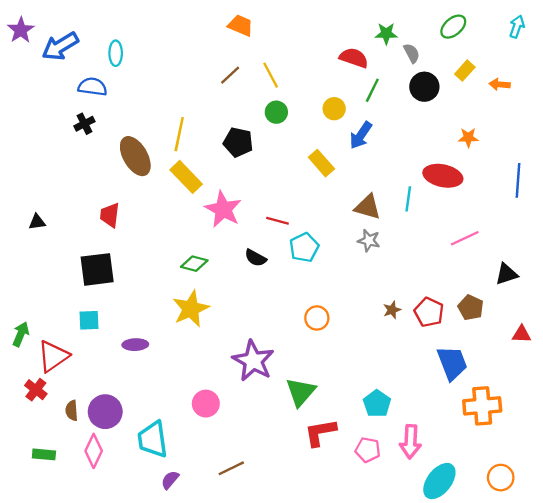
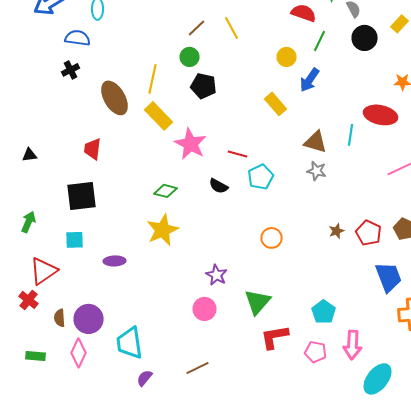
green circle: (276, 112) -> (190, 57), moved
green arrow: (21, 334) -> (28, 222), moved
purple star: (253, 361) -> (216, 275), size x0.6
pink circle: (206, 404) -> (204, 309), moved

